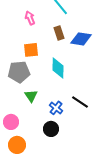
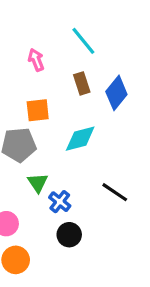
blue diamond: (81, 39) -> (116, 93), turned -60
cyan diamond: (58, 68) -> (80, 139), turned 75
blue cross: (56, 108) -> (60, 202), moved

